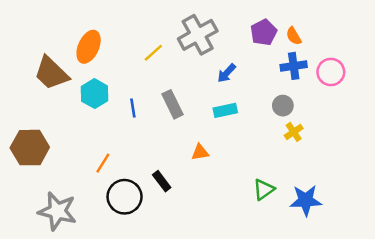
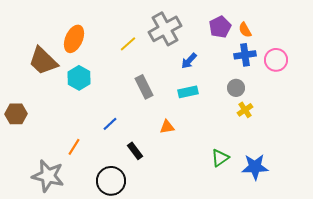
blue line: (133, 108) -> (110, 124), moved, turned 56
brown hexagon: (30, 148) -> (16, 114), moved, size x0.7
orange line: (103, 163) -> (74, 147), moved
black circle: (125, 197) -> (111, 181), moved

